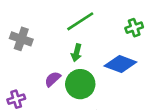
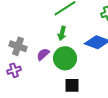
gray cross: (21, 39) -> (18, 46), moved

